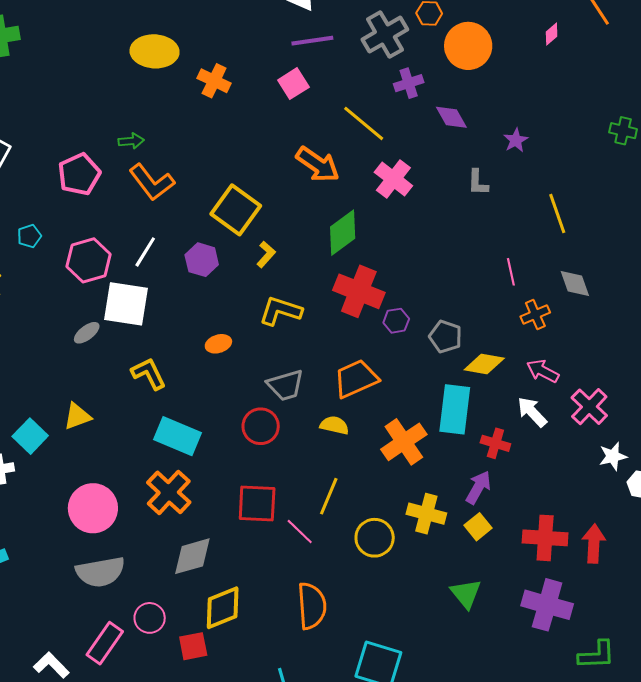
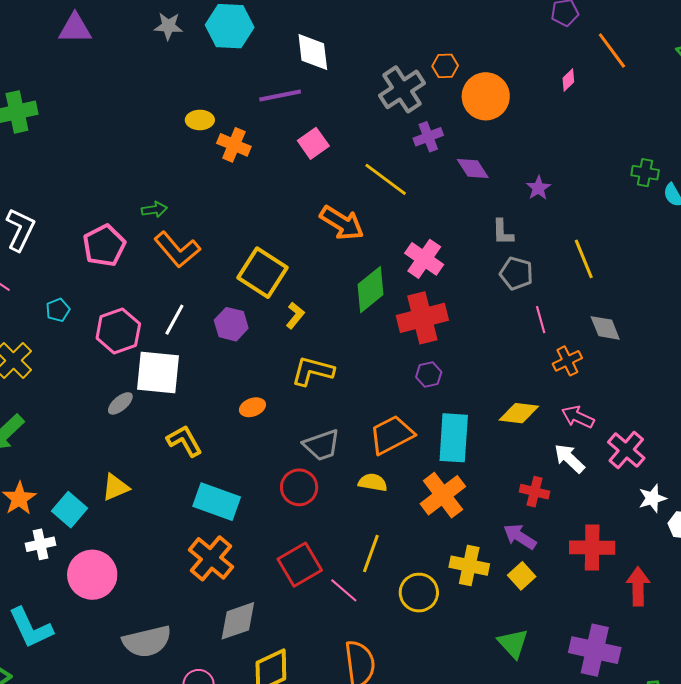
purple line: (312, 41) -> (280, 95), moved
yellow ellipse: (155, 51) -> (200, 120), moved, size x0.6
pink cross: (393, 179) -> (424, 259), moved
red cross: (359, 291) -> (422, 318), moved, turned -33
gray pentagon: (446, 337) -> (516, 273), moved
cyan rectangle: (455, 409) -> (454, 438), moved
purple arrow: (478, 487) -> (520, 537), turned -84
red square: (257, 503) -> (300, 565), turned -30
pink circle: (93, 508) -> (92, 575), moved
red cross: (545, 538) -> (592, 548), moved

